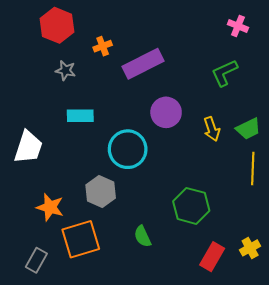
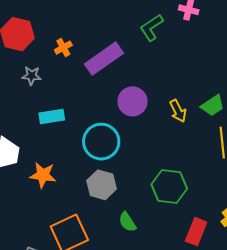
green L-shape: (224, 73) -> (152, 27), moved
gray hexagon: (101, 192) -> (102, 185), moved
orange star: (50, 207) -> (43, 175), moved

